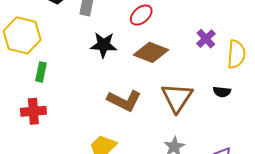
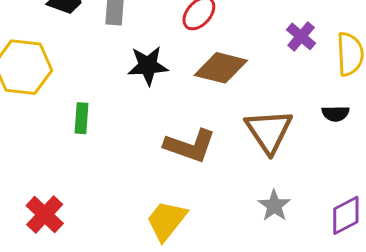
green rectangle: (41, 72) -> (82, 118), moved
red cross: (33, 111) -> (45, 214), moved, turned -35

